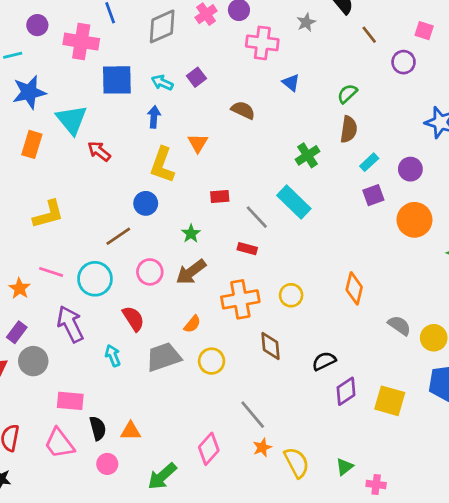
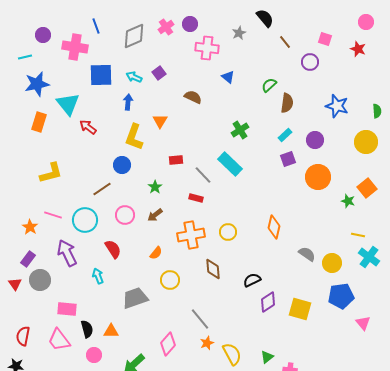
brown semicircle: (349, 129) -> (287, 103), moved
brown arrow: (191, 272) -> (155, 215), size x0.7
gray trapezoid: (164, 357) -> (135, 298), moved

